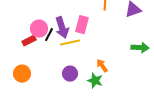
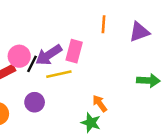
purple arrow: (62, 28) -> (49, 55), turned 75
purple circle: (70, 74) -> (35, 102), moved

